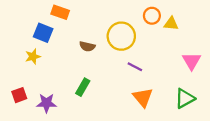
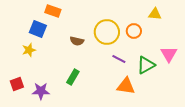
orange circle: (152, 16) -> (134, 31), moved
yellow triangle: (171, 24) -> (155, 14), moved
orange triangle: (143, 97) -> (126, 86), turned -42
green triangle: (185, 98) -> (146, 65), moved

